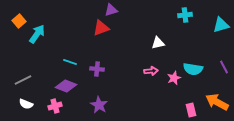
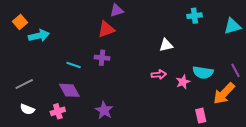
cyan arrow: (37, 34) -> (39, 36), turned 42
purple cross: (97, 69) -> (102, 58), moved
purple diamond: (66, 86) -> (69, 90), turned 40
orange arrow: (217, 102) -> (224, 93), moved, turned -75

